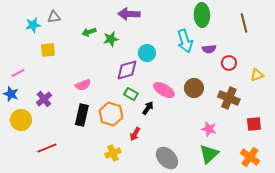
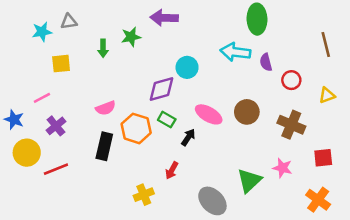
brown line: (244, 23) -> (326, 44), moved
green arrow: (89, 32) -> (103, 48), moved, turned -72
green star: (111, 39) -> (131, 37), moved
cyan arrow: (185, 41) -> (235, 52), turned 115
purple semicircle: (209, 49) -> (266, 62), turned 80
pink line: (18, 73) -> (42, 98), moved
orange hexagon: (111, 114) -> (136, 128), moved
pink star: (209, 129) -> (282, 168), moved
red line: (47, 148) -> (56, 169), moved
green triangle: (209, 154) -> (249, 181), moved

